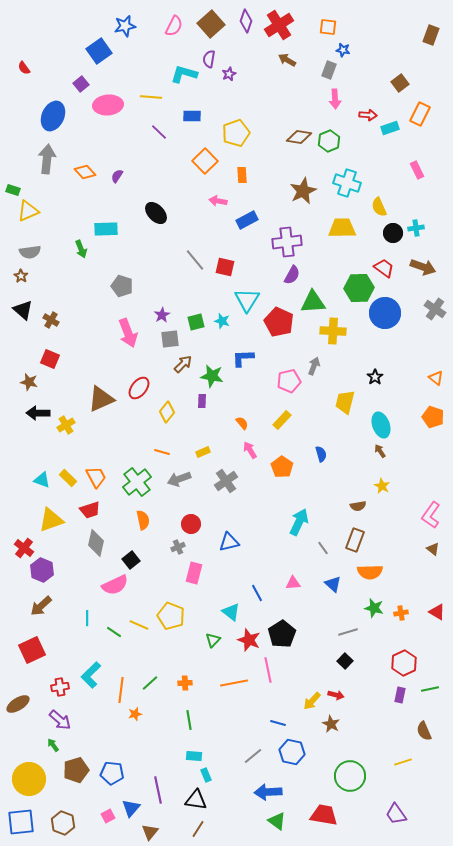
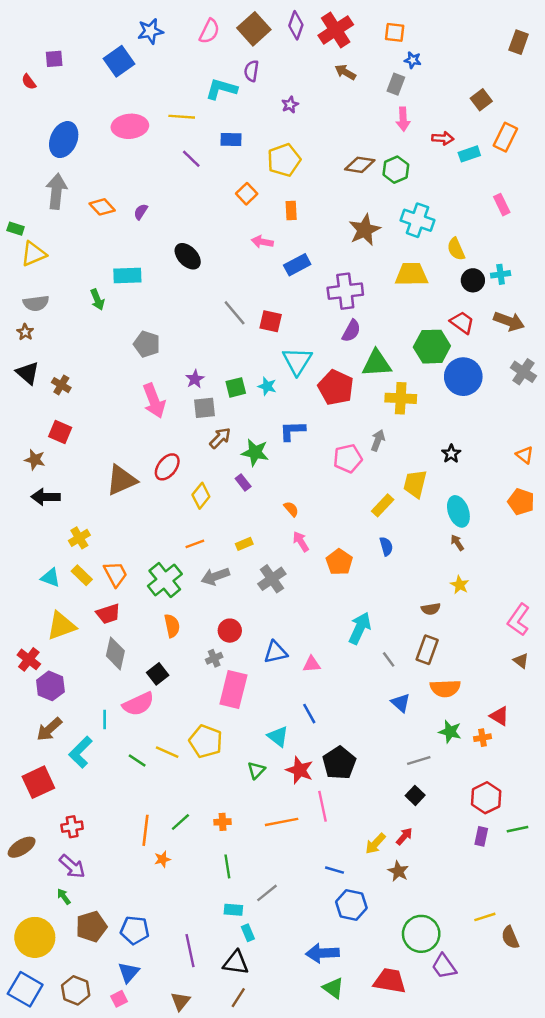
purple star: (229, 74) -> (290, 105), moved
purple square: (81, 84) -> (54, 59), moved, turned 35
orange square: (205, 161) -> (247, 194), size x0.7
purple rectangle: (202, 401) -> (243, 483), turned -40
yellow rectangle: (282, 420) -> (383, 505), moved
yellow cross: (66, 425) -> (79, 538), moved
orange line: (162, 452) -> (195, 544), turned -35
pink rectangle: (194, 573) -> (233, 690), size x1.4
pink triangle: (293, 583) -> (312, 664), moved
red triangle: (437, 612) -> (499, 716), moved
cyan line: (87, 618) -> (105, 720), moved
cyan L-shape: (91, 675) -> (81, 752), moved
red arrow: (336, 695) -> (404, 836), turned -63
brown semicircle: (424, 731) -> (510, 937), moved
gray line: (253, 756) -> (267, 893), moved
blue triangle: (131, 808) -> (129, 972), moved
purple trapezoid: (396, 814) -> (444, 966), moved
pink square: (108, 816) -> (119, 999), moved
blue square: (21, 822) -> (25, 989), turned 36

